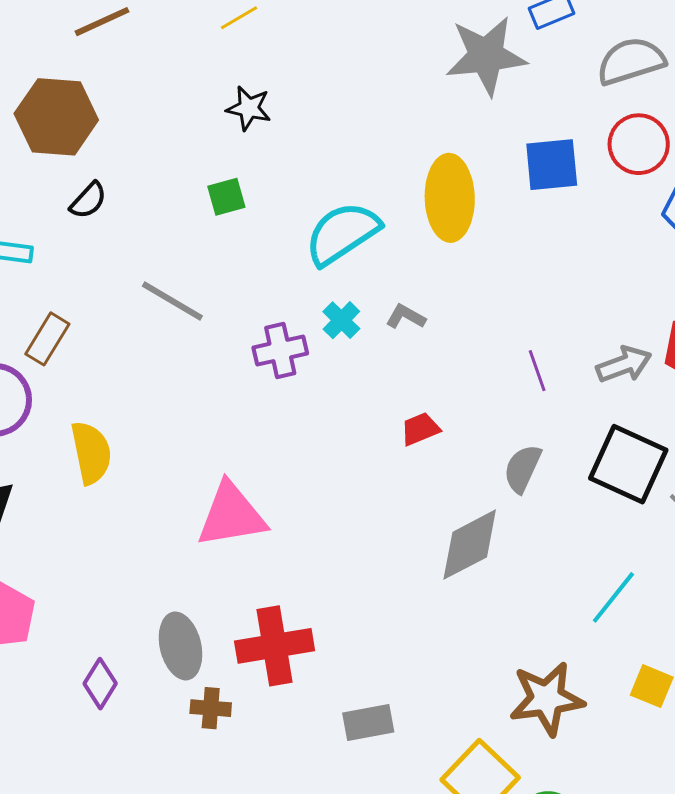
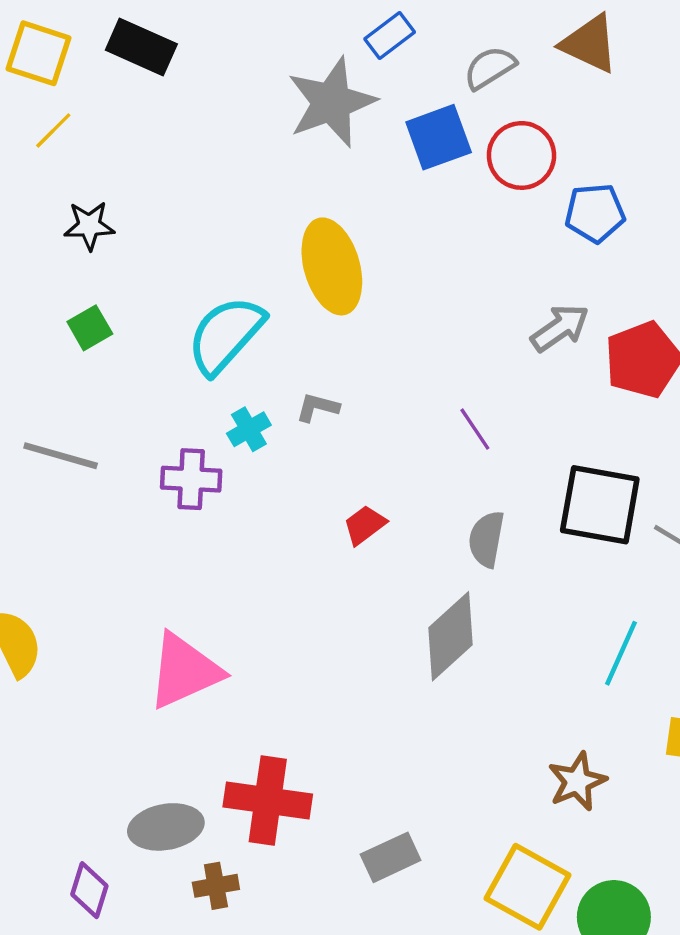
gray semicircle: (631, 61) -> (490, 68), size x0.7
blue square: (552, 165) -> (439, 137), moved
cyan cross: (341, 320) -> (249, 429), turned 30
purple cross: (280, 350) -> (191, 479), turned 30
gray arrow: (624, 364) -> (560, 328), moved
gray ellipse: (181, 646) -> (166, 827), turned -72
red cross: (275, 646) -> (268, 801), turned 32
brown star: (547, 699) -> (577, 781), size x0.7

